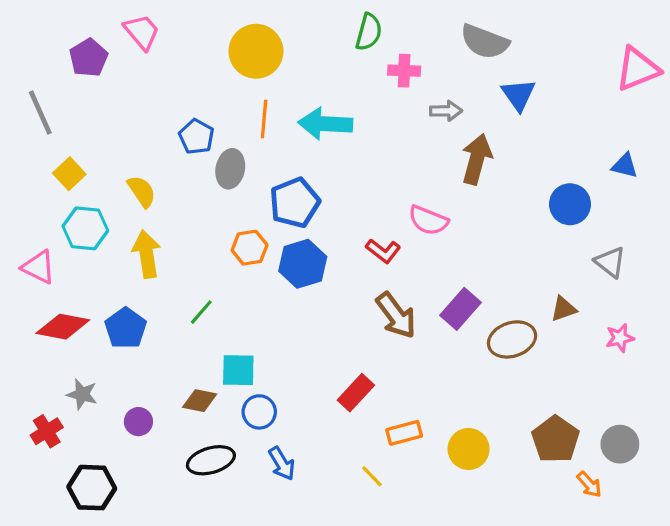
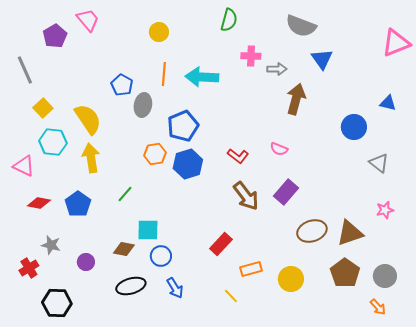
yellow circle: (256, 51) -> (159, 32), size x0.6
pink cross: (404, 71) -> (251, 56), moved
yellow semicircle: (142, 191) -> (88, 119), size x1.5
pink semicircle: (428, 220) -> (279, 149), moved, size x0.7
brown triangle: (564, 309) -> (350, 233), moved, size x1.6
red diamond: (63, 327) -> (39, 203), size x0.7
brown ellipse: (512, 339) -> (312, 231), moved
orange arrow: (589, 484) -> (378, 307), moved

